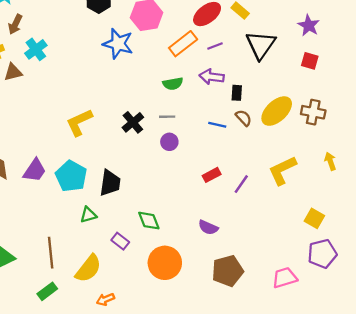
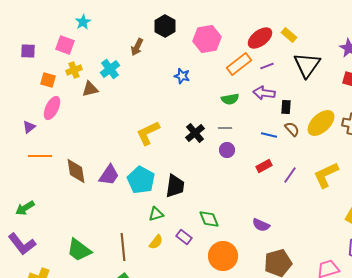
brown arrow: (15, 24) -> (137, 47), moved
blue star: (118, 44) -> (182, 76), moved, size x0.6
red rectangle: (212, 175) -> (264, 166), moved
purple line: (241, 184) -> (290, 175), moved
yellow semicircle: (88, 269) -> (156, 242), moved, size x0.6

